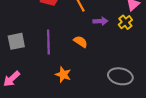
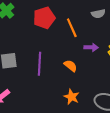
orange star: (63, 75) -> (72, 97), moved

